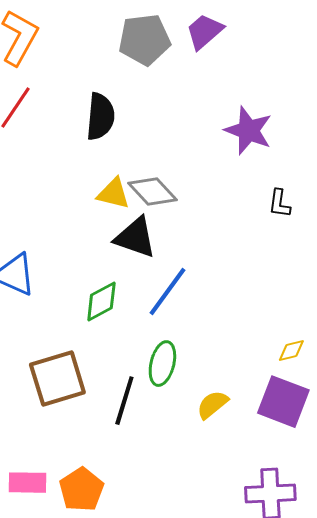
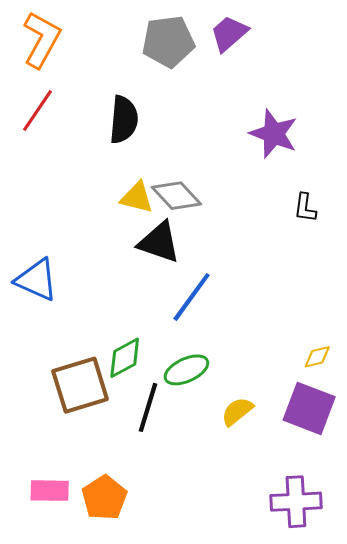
green diamond: (101, 302) -> (125, 358), moved
green ellipse: (162, 364) -> (186, 370), turned 51

